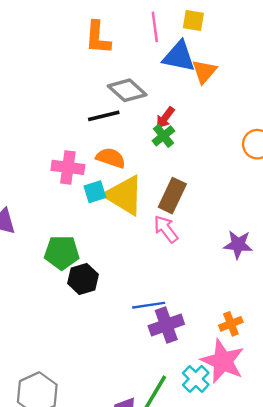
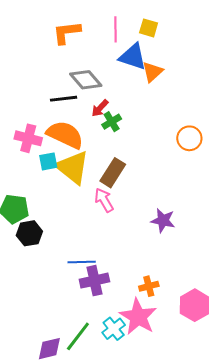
orange L-shape: (98, 38) -> (67, 33), turned 72
red arrow: (165, 118) -> (100, 108), moved
orange semicircle: (111, 158) -> (65, 135), size x1.5

